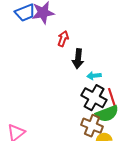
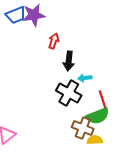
black cross: (94, 98) -> (69, 93), moved

